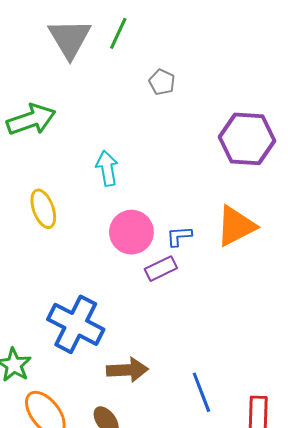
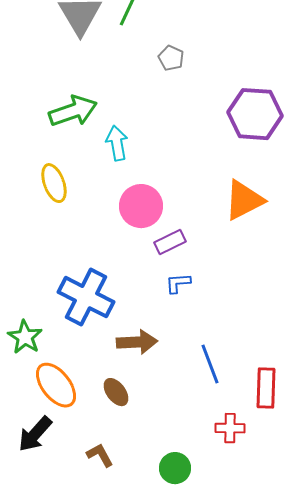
green arrow: (31, 120) -> (73, 111), moved
blue L-shape: (179, 236) -> (178, 283), moved

